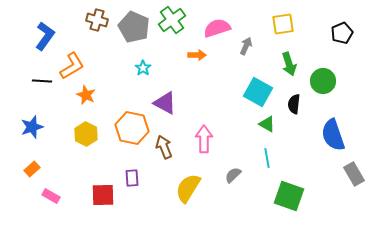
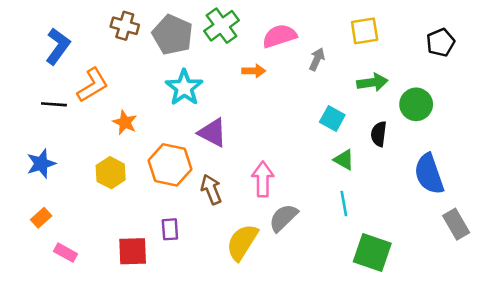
green arrow: (289, 64) -> (372, 82), turned -80
cyan star: (143, 68) -> (184, 88), size x1.8
cyan square: (258, 92) -> (332, 119), size x0.7
orange star: (86, 95) -> (125, 122), moved
gray semicircle: (233, 175) -> (283, 218), moved, size x1.4

